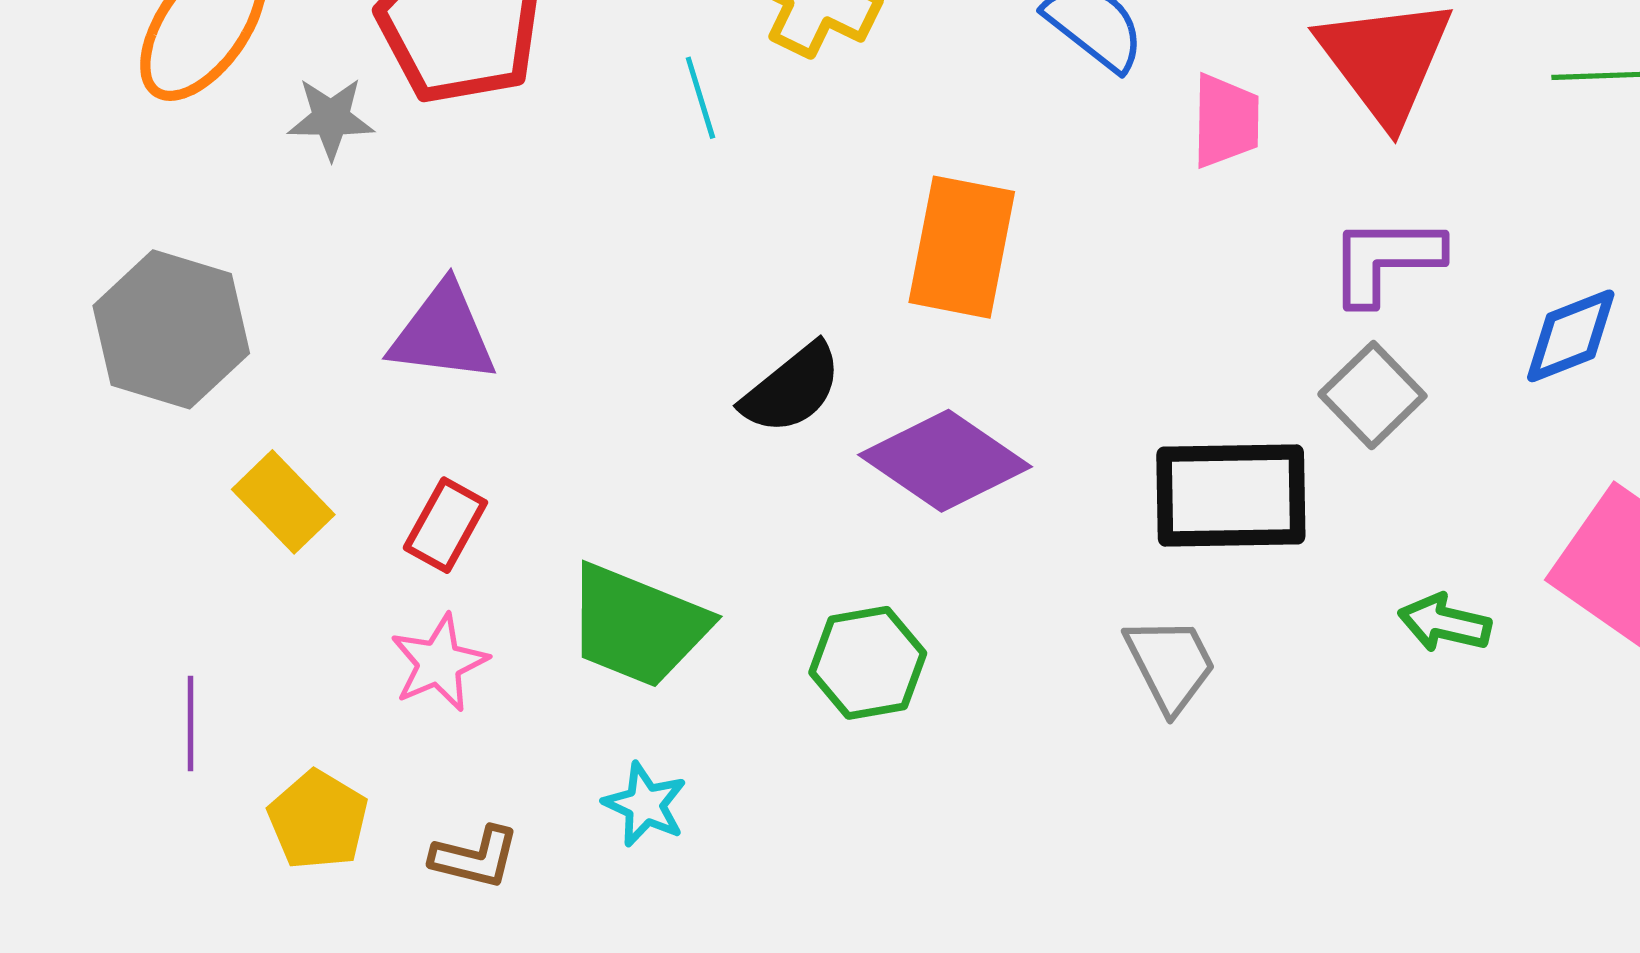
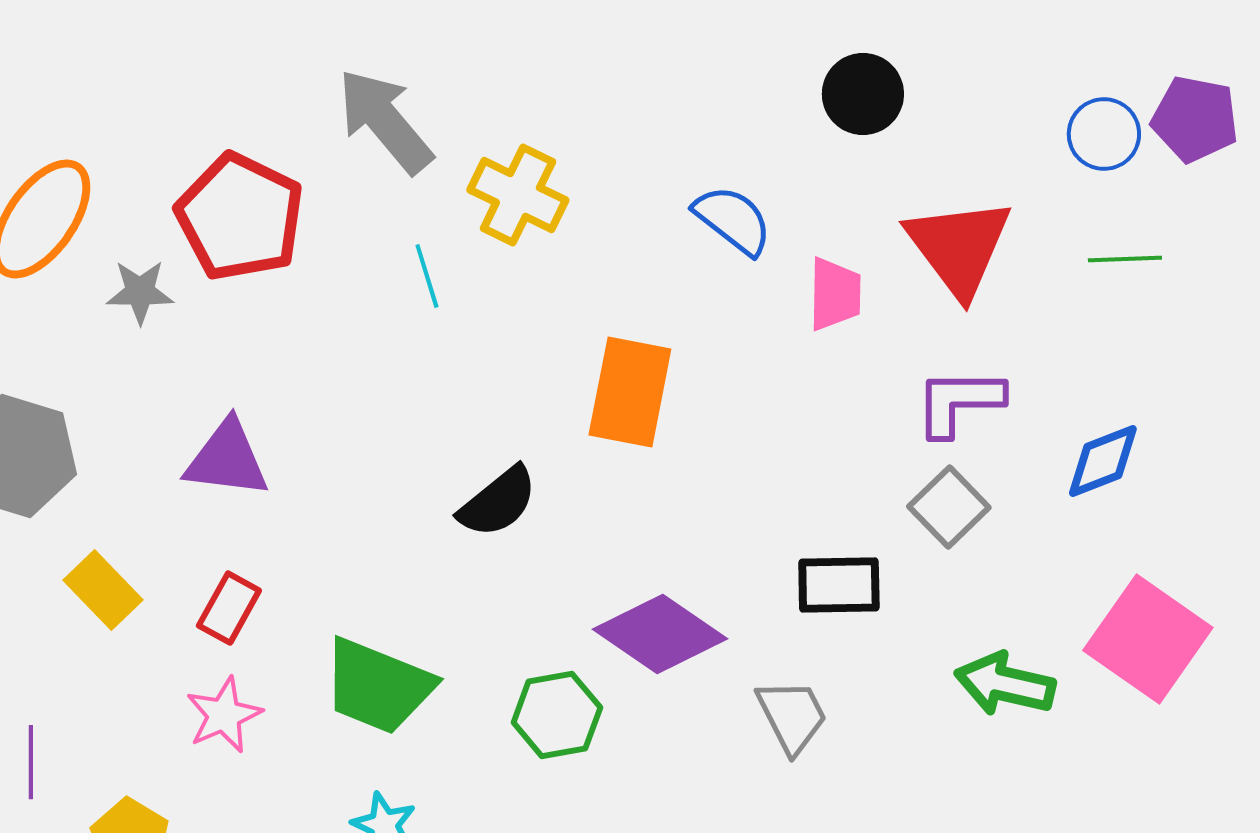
purple diamond: (945, 461) -> (660, 634), moved
black rectangle: (1231, 496) -> (839, 585), size x0.7
green arrow: (1445, 623) -> (1005, 684), size x1.4

